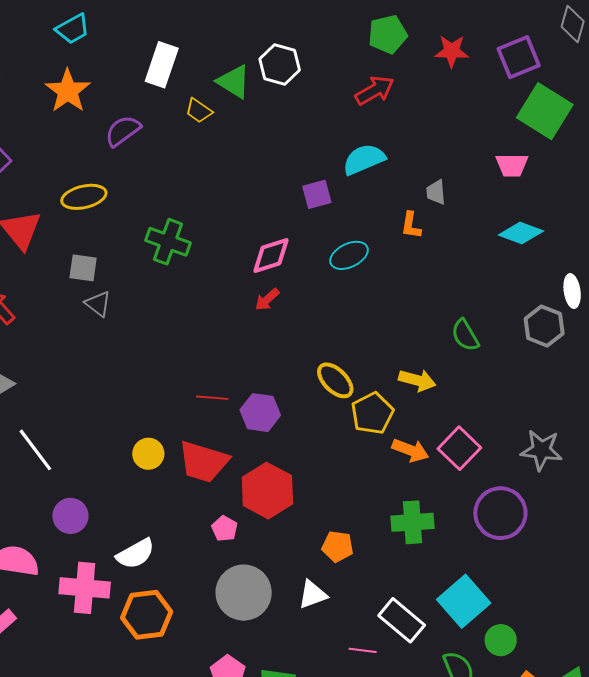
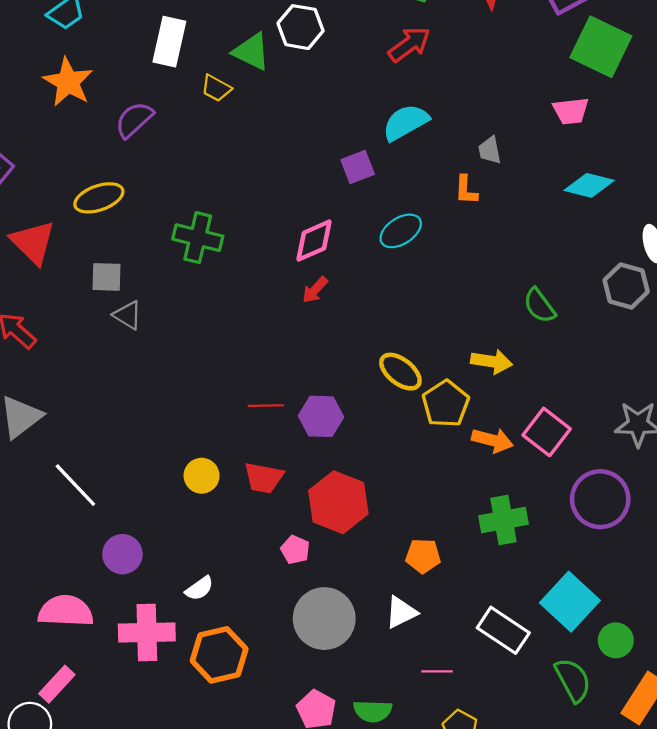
red trapezoid: (203, 462) -> (264, 478), size x0.7
white semicircle: (136, 554) -> (199, 588), size x0.7
pink line: (363, 650) -> (437, 671), moved

